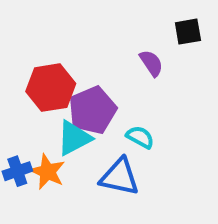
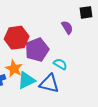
cyan triangle: (74, 138) -> (26, 80), moved
orange star: (47, 172) -> (14, 69), moved

